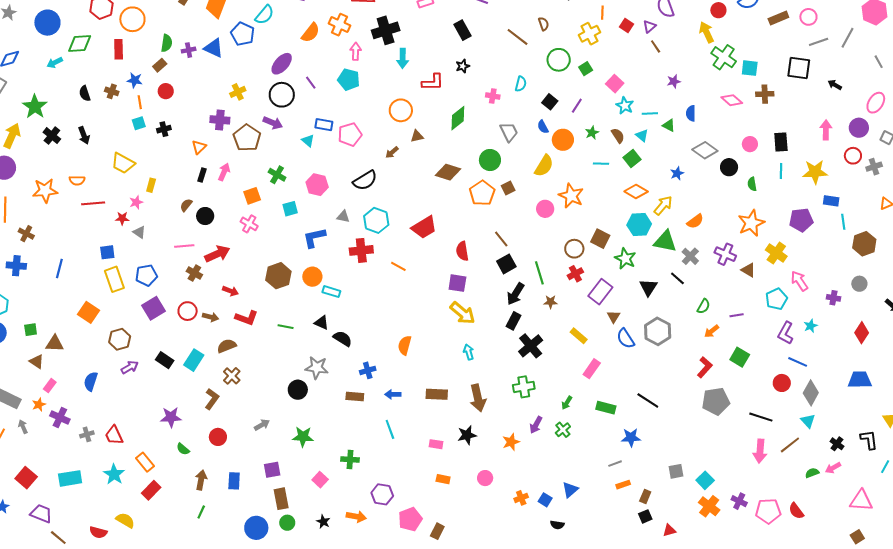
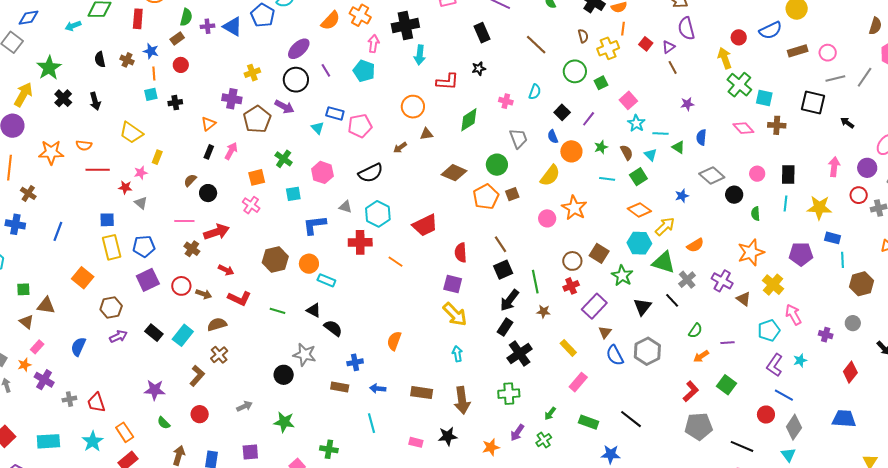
brown semicircle: (544, 24) -> (583, 36), moved

